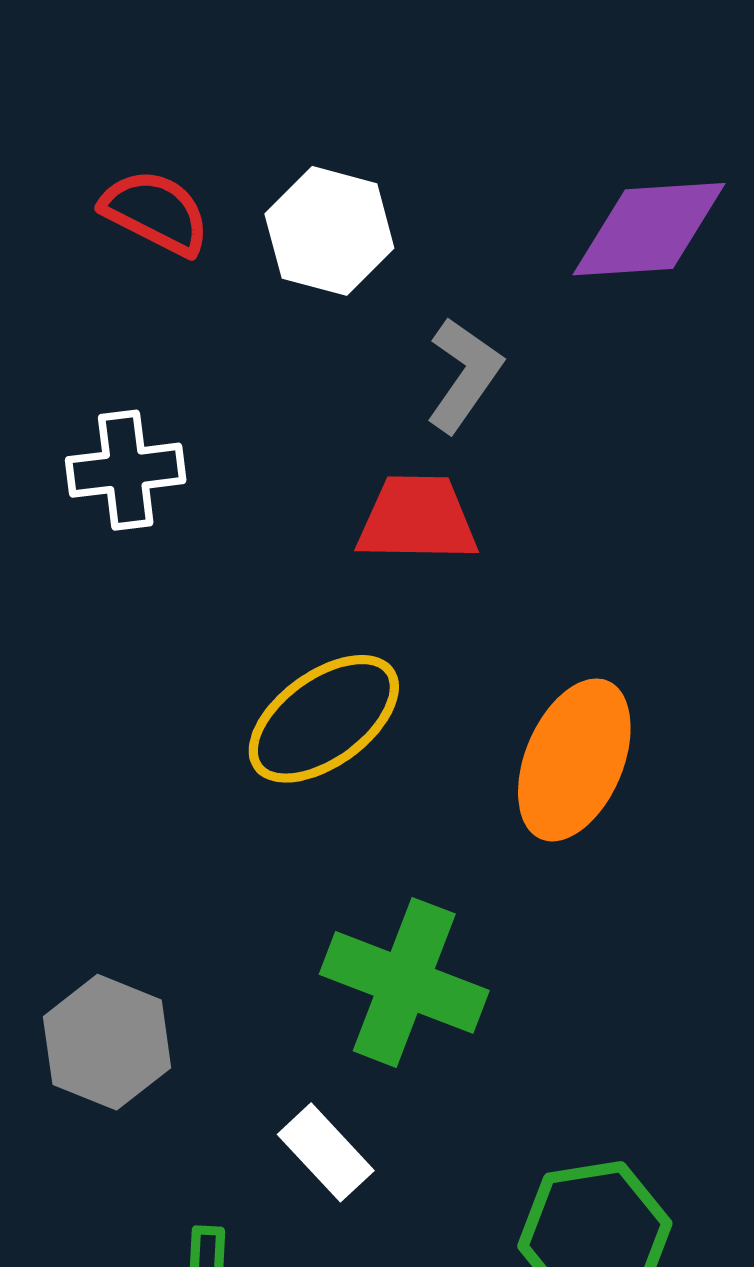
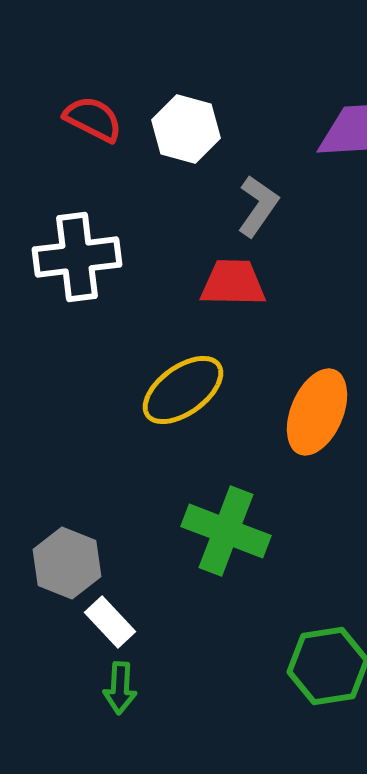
white cross: (126, 470) -> (77, 257), size x1.4
white rectangle: (326, 1152) -> (110, 622), moved

